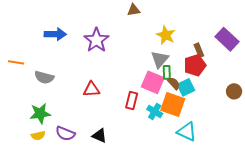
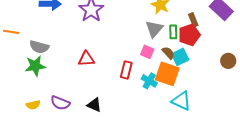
green rectangle: (167, 72) -> (173, 32), moved
pink square: (153, 82) -> (147, 52), size x0.6
green star: (40, 113) -> (35, 66), moved

